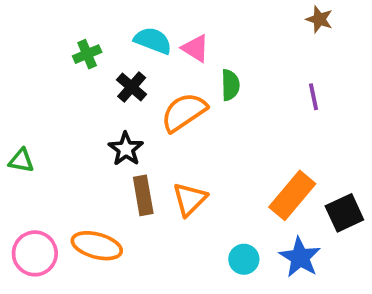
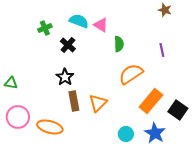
orange semicircle: (184, 112) -> (131, 74), moved
black square: (344, 213) -> (178, 110), turned -30
pink circle: (35, 253) -> (18, 117), moved

